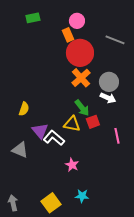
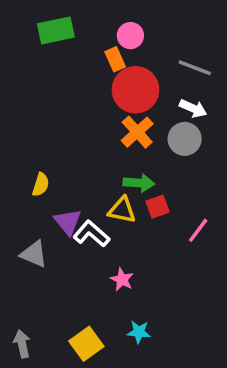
green rectangle: (33, 18) -> (56, 30), size x1.5
white arrow: (108, 98) -> (193, 108), moved
green arrow: (82, 108) -> (139, 183), turned -48
pink line: (117, 136) -> (198, 230), turned 49

